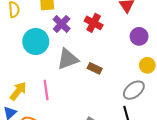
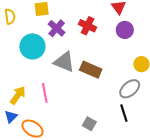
purple circle: (139, 36) -> (125, 30), moved
gray triangle: (68, 59) -> (64, 62), turned 45
brown rectangle: (95, 68) -> (91, 70), size x1.5

